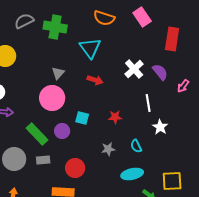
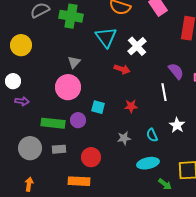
white cross: (134, 69) -> (137, 46), moved
purple semicircle: (160, 72) -> (176, 71), moved
red arrow: (95, 80) -> (122, 69), moved
white star: (160, 127) -> (177, 125), moved
green rectangle: (37, 134) -> (53, 123), turned -40

